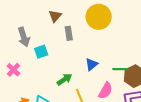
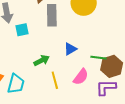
gray rectangle: (69, 33) -> (52, 15), size x1.5

